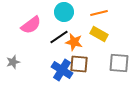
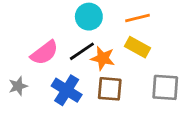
pink semicircle: (31, 25) -> (44, 53), moved
blue cross: (62, 70) -> (67, 90), moved

